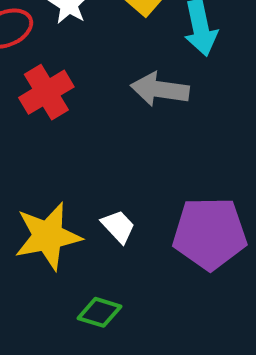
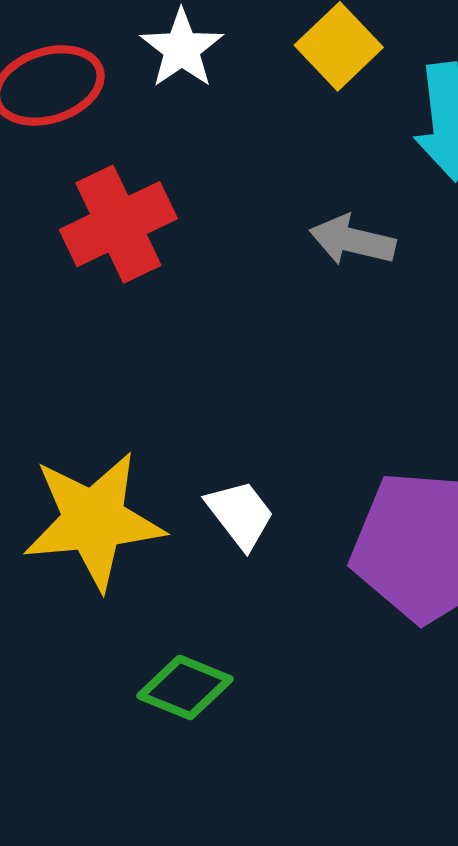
gray arrow: (160, 89) -> (352, 240), size x0.7

